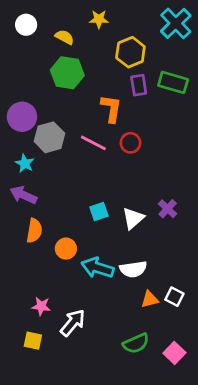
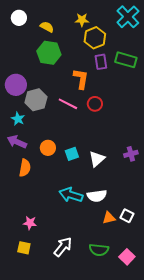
yellow star: (99, 19) -> (82, 20), moved
purple cross: (168, 209) -> (131, 154), moved, turned 32
orange circle: (66, 249) -> (48, 148), moved
white arrow: (73, 323) -> (63, 247), moved
green semicircle: (136, 343) -> (99, 250), turned 30

